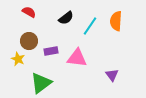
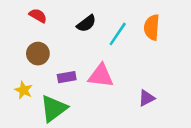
purple rectangle: (51, 51) -> (67, 77), moved
yellow star: (18, 59) -> (24, 90), moved
purple triangle: (112, 75) -> (147, 98), turned 40

